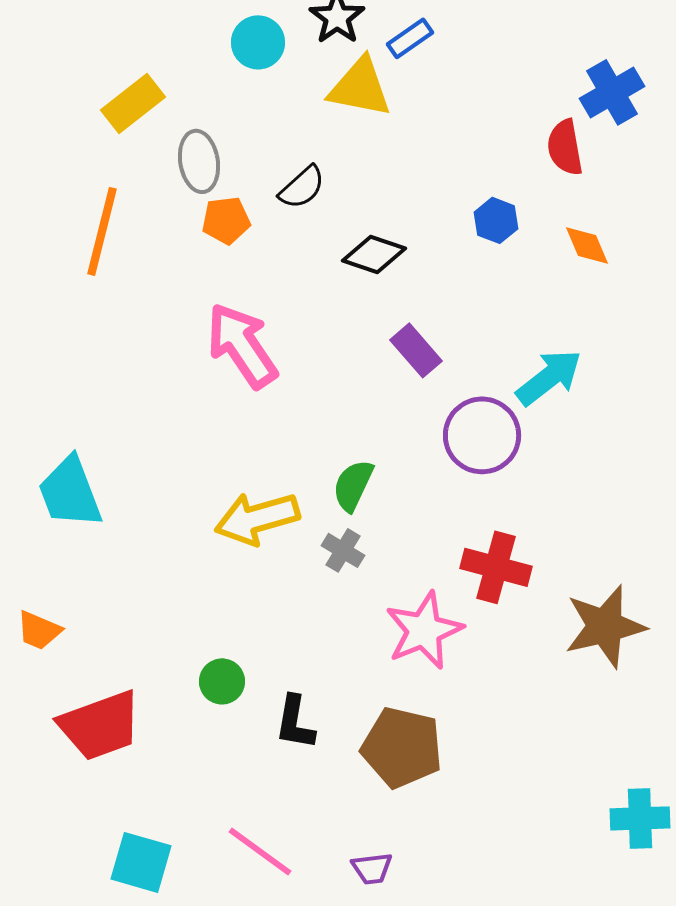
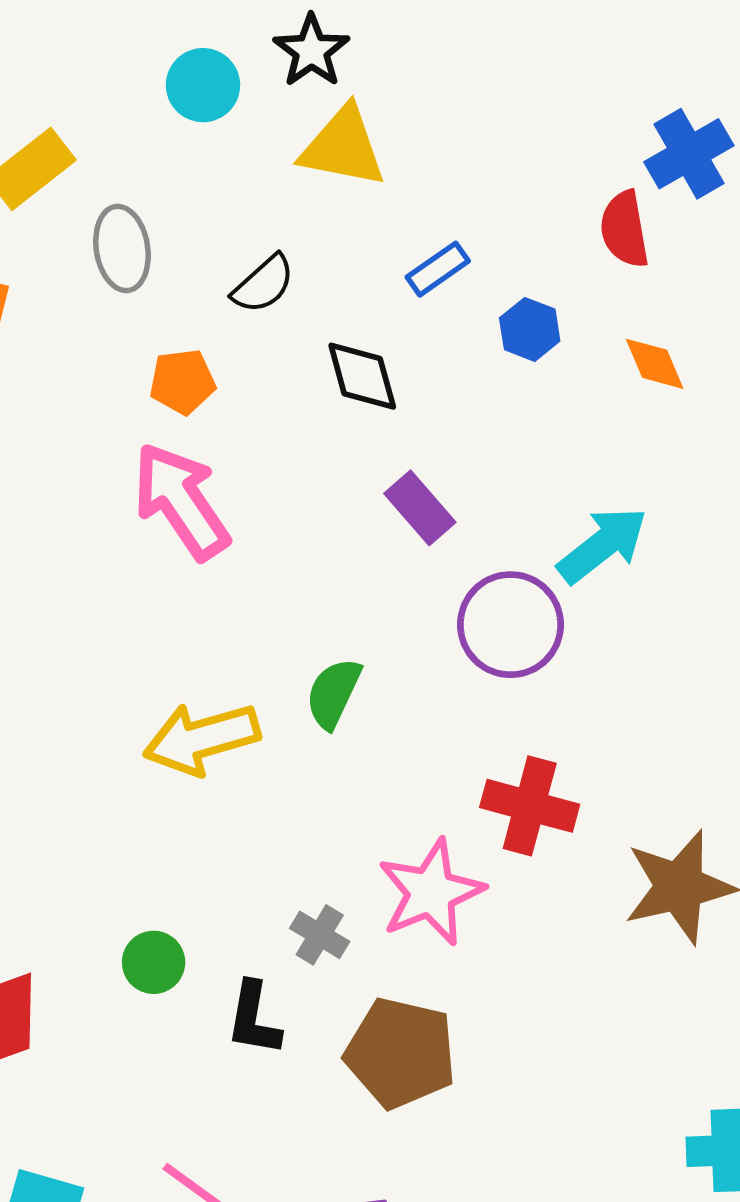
blue rectangle: (410, 38) -> (438, 269), moved
orange pentagon: (226, 220) -> (182, 382), moved
black diamond: (374, 254) -> (362, 376), turned 56
gray cross: (343, 550) -> (320, 935), moved

